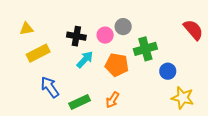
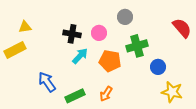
gray circle: (123, 27) -> (125, 17), moved
yellow rectangle: (38, 53) -> (15, 50), moved

